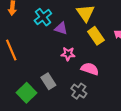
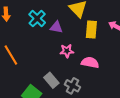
yellow rectangle: (96, 36) -> (91, 29), turned 48
gray cross: (79, 91) -> (72, 86), moved

